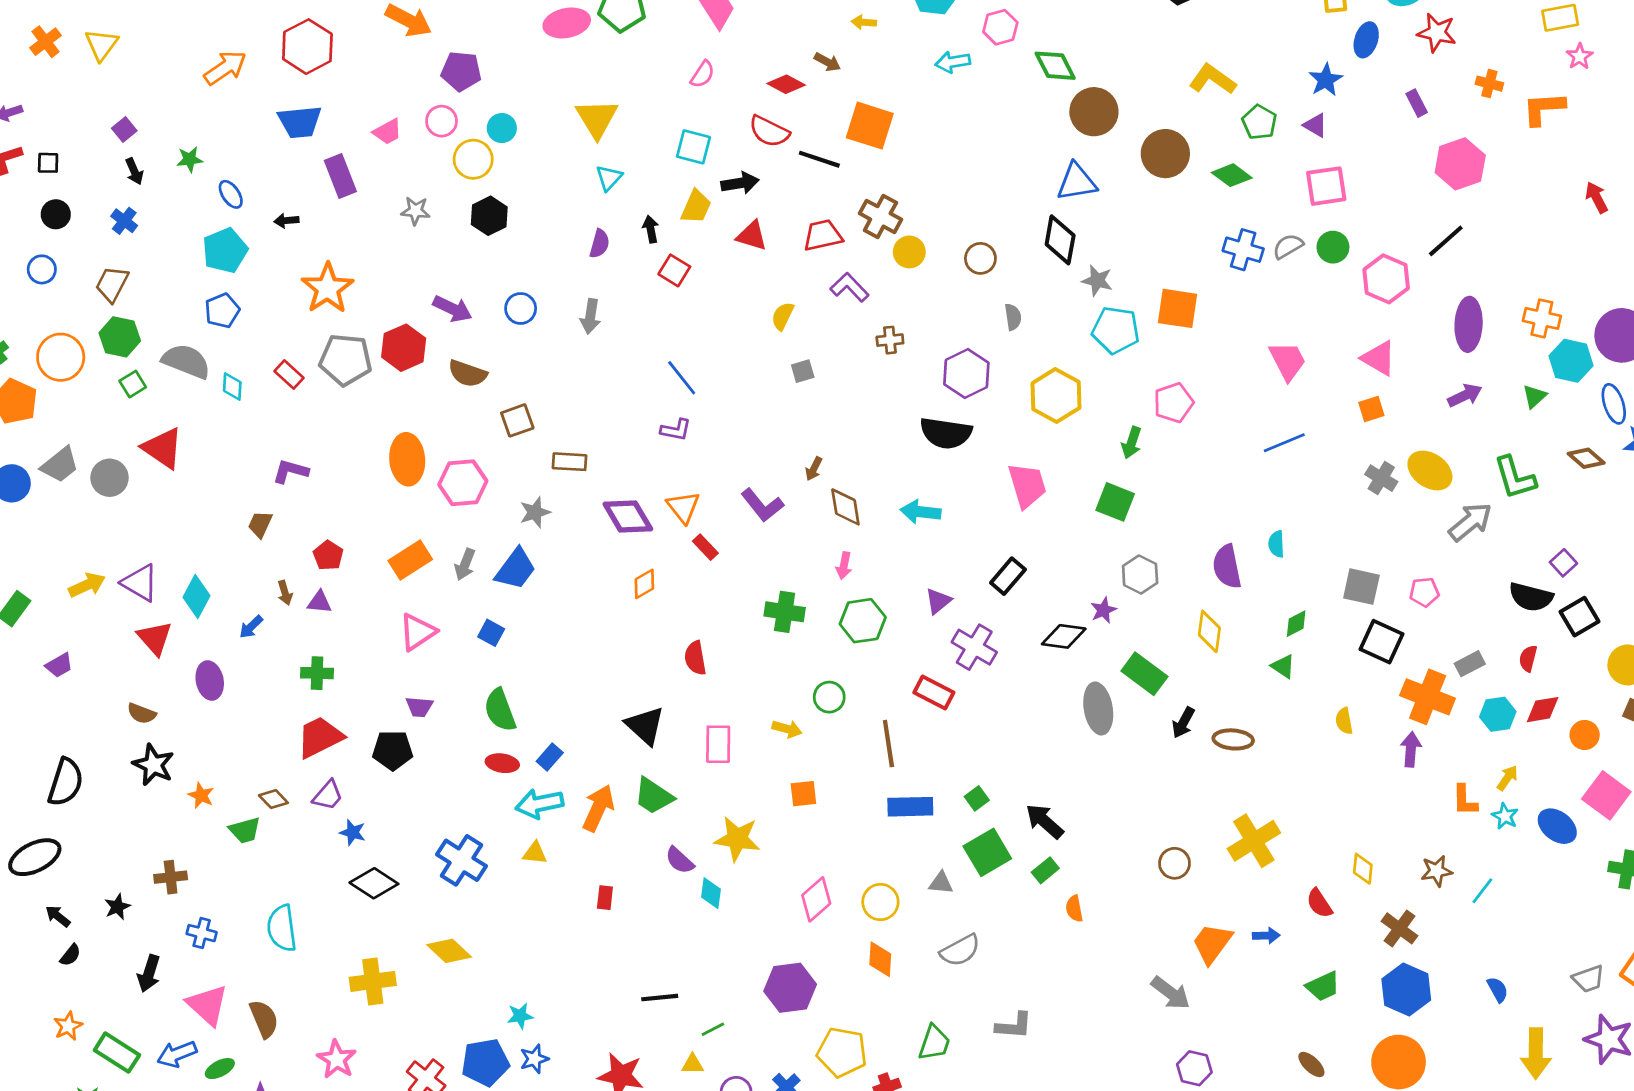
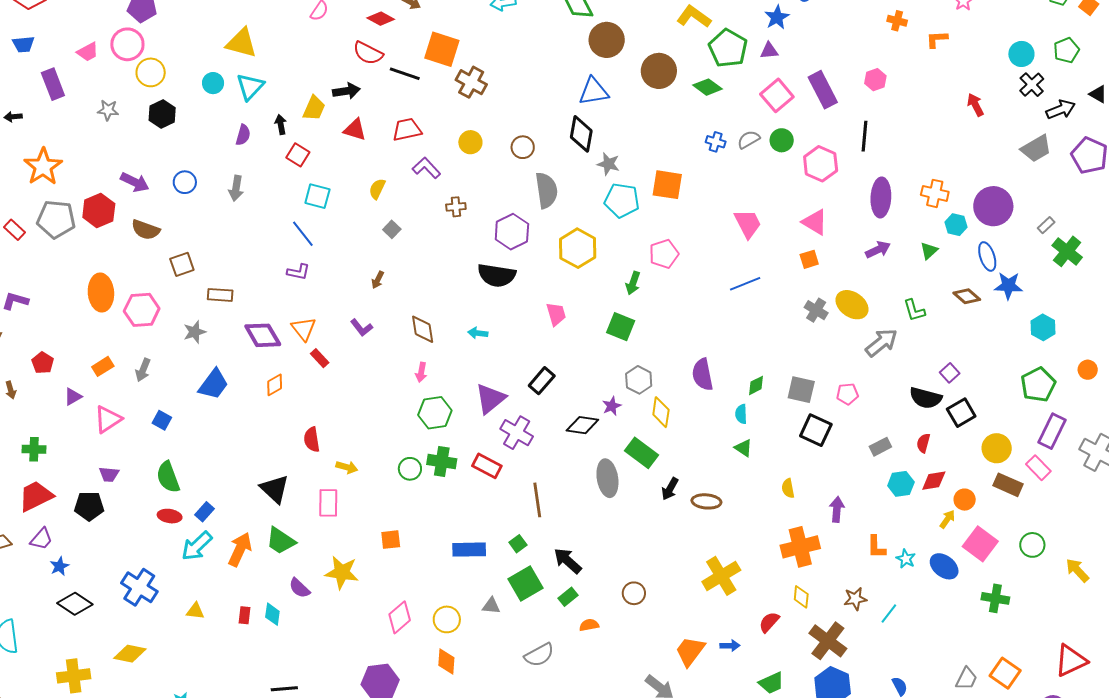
purple rectangle: (1417, 103) -> (823, 90), moved, size x1.8
orange L-shape: (1544, 108) -> (937, 39), size x0.7
yellow triangle: (597, 118) -> (241, 43), turned -44
pink circle: (442, 121) -> (127, 44), size x1.4
blue trapezoid: (300, 122) -> (23, 44), size x0.7
green pentagon: (1259, 122) -> (728, 48), size x1.5
purple triangle: (1315, 125) -> (769, 51), turned -36
cyan circle: (502, 128) -> (213, 83), moved
cyan square: (693, 147) -> (317, 196), moved
pink hexagon: (1460, 164) -> (875, 80), size x0.6
cyan triangle: (609, 178) -> (250, 87), size x1.4
pink square: (1326, 186) -> (777, 95), turned -32
brown cross: (880, 216) -> (471, 82), moved
black line: (1446, 241) -> (865, 136), turned -44
blue cross: (1243, 250) -> (716, 142), size x0.7
gray semicircle: (1013, 317) -> (546, 190), size x1.8
cyan hexagon: (1571, 361) -> (956, 225), size x0.7
gray square: (803, 371) -> (392, 229), turned -30
brown arrow: (814, 469) -> (378, 280), moved
green L-shape: (1515, 478) -> (914, 310), size x0.7
pink trapezoid: (1027, 485) -> (556, 314), size x0.7
purple L-shape: (762, 505) -> (362, 328), size x0.7
cyan arrow: (921, 512) -> (478, 333), size x0.7
cyan semicircle: (1276, 544) -> (741, 414), moved
orange rectangle: (410, 560) -> (103, 366), size x0.7
blue trapezoid: (516, 569) -> (214, 384), moved
purple triangle: (938, 601) -> (490, 399), size x1.6
purple triangle: (319, 602) -> (73, 397), moved, turned -36
green cross: (785, 612) -> (442, 462), moved
green diamond: (1296, 624) -> (756, 385), moved
yellow diamond: (1209, 631) -> (661, 412), moved
orange cross: (1428, 697) -> (800, 547), moved, turned -36
yellow arrow: (787, 729) -> (347, 467), moved
brown line: (888, 744) -> (537, 500), moved
yellow arrow: (1507, 778) -> (947, 519), moved
cyan arrow: (539, 804) -> (197, 546), turned -32
blue star: (353, 832) -> (59, 566), turned 30
yellow triangle: (535, 853) -> (195, 611), moved
brown circle: (1175, 863) -> (634, 593), moved
cyan diamond: (711, 893) -> (272, 614), moved
red semicircle: (1319, 903) -> (769, 622), turned 75
orange semicircle: (1074, 909) -> (589, 625), turned 90
brown cross: (1400, 928) -> (828, 641), size x1.4
gray semicircle: (960, 950) -> (539, 655), moved
yellow diamond: (449, 951) -> (130, 654), turned -32
gray trapezoid: (1588, 979) -> (966, 679), turned -45

